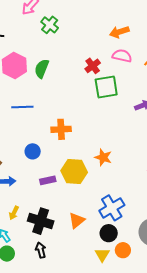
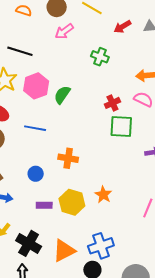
green cross: (50, 25) -> (100, 57), moved, turned -30
orange triangle: (77, 220) -> (64, 251), size x1.4

